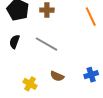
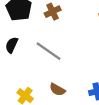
brown cross: (47, 10) -> (53, 12), turned -32

